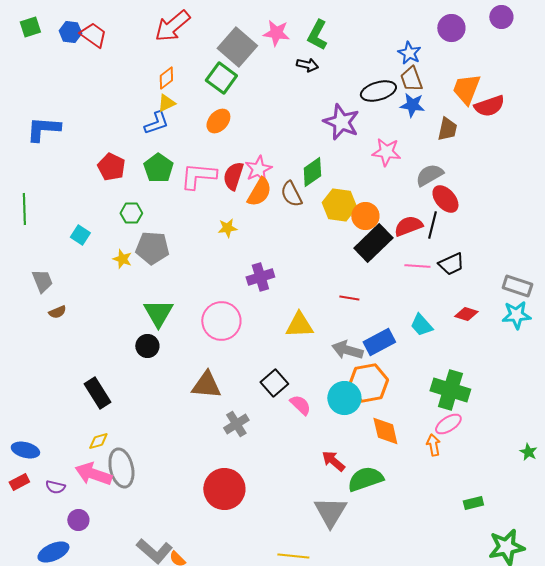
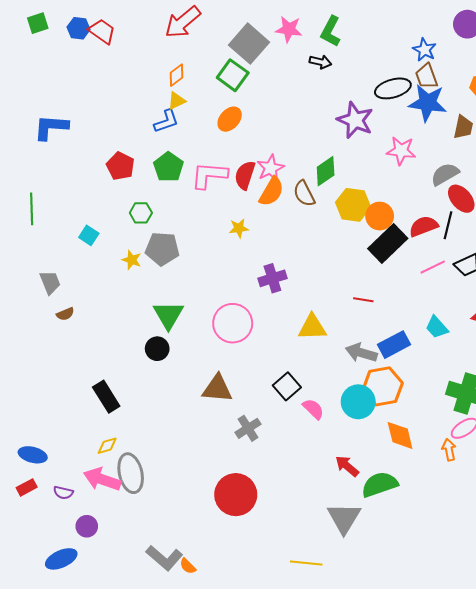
blue star: (412, 105) -> (428, 103), size x1.5
pink line: (417, 266) -> (433, 267), turned -30

